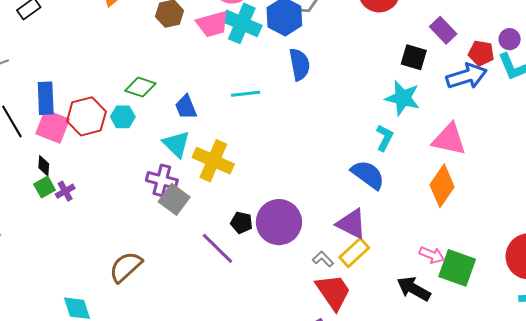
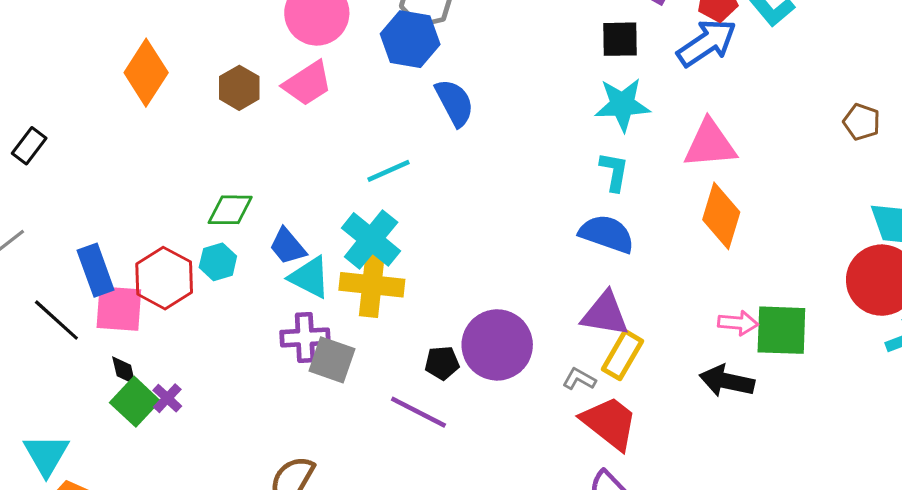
cyan cross: (242, 23) -> (371, 239), moved, turned 33
blue trapezoid: (186, 107) -> (288, 246), moved
green square: (45, 187) -> (135, 402), size x1.4

